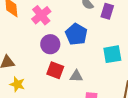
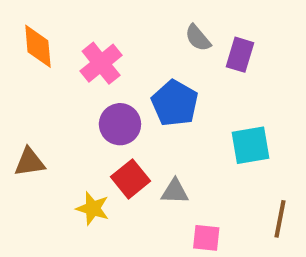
red square: (55, 70) -> (131, 179), turned 30
yellow star: (17, 84) -> (93, 208), moved

